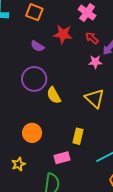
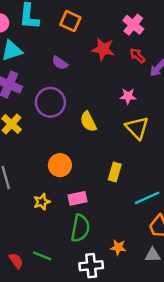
purple semicircle: (37, 46) -> (60, 63), moved
pink star: (95, 62) -> (128, 96), moved
purple circle: (34, 79) -> (50, 102), moved
pink rectangle: (62, 158) -> (78, 198), moved

